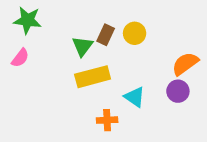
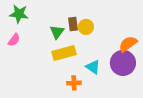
yellow circle: (135, 33) -> (86, 27), moved
brown rectangle: (106, 35) -> (73, 24), turned -32
purple circle: (178, 91) -> (123, 63), size x1.6

